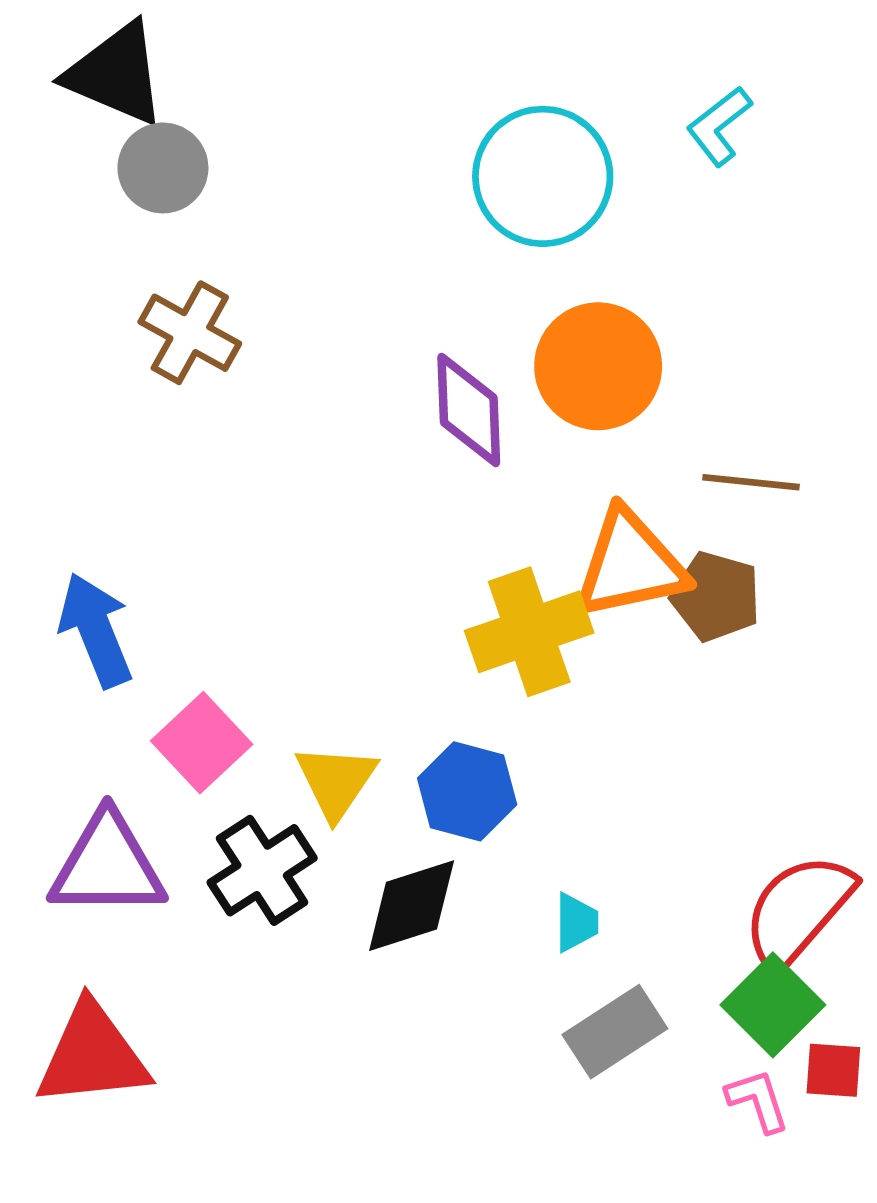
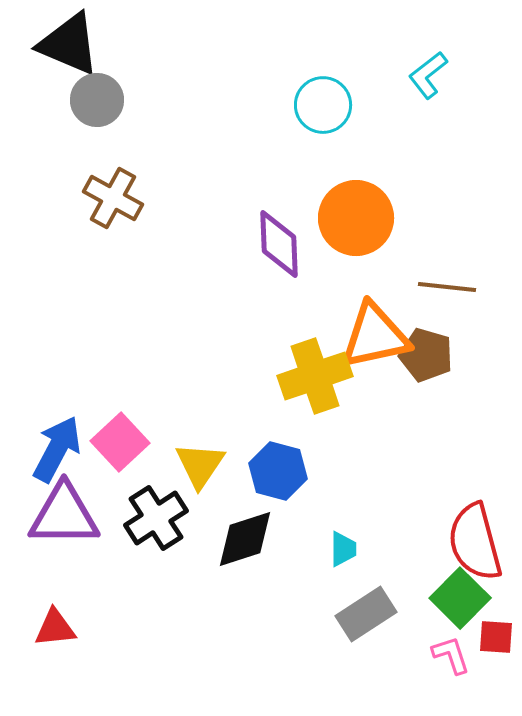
cyan circle: (543, 176) -> (323, 105), size x0.7
blue arrow: (96, 630) -> (57, 449), moved, turned 50
red semicircle: (798, 911) -> (475, 542), turned -56
red triangle: (92, 1055) -> (55, 628), size x0.6

